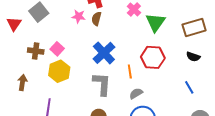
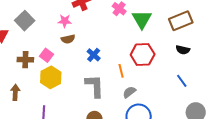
brown semicircle: (96, 19) -> (68, 39), moved, turned -112
blue cross: (104, 53) -> (94, 55), size x0.6

